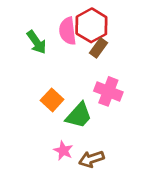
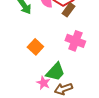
green trapezoid: (79, 115) -> (55, 72), moved

